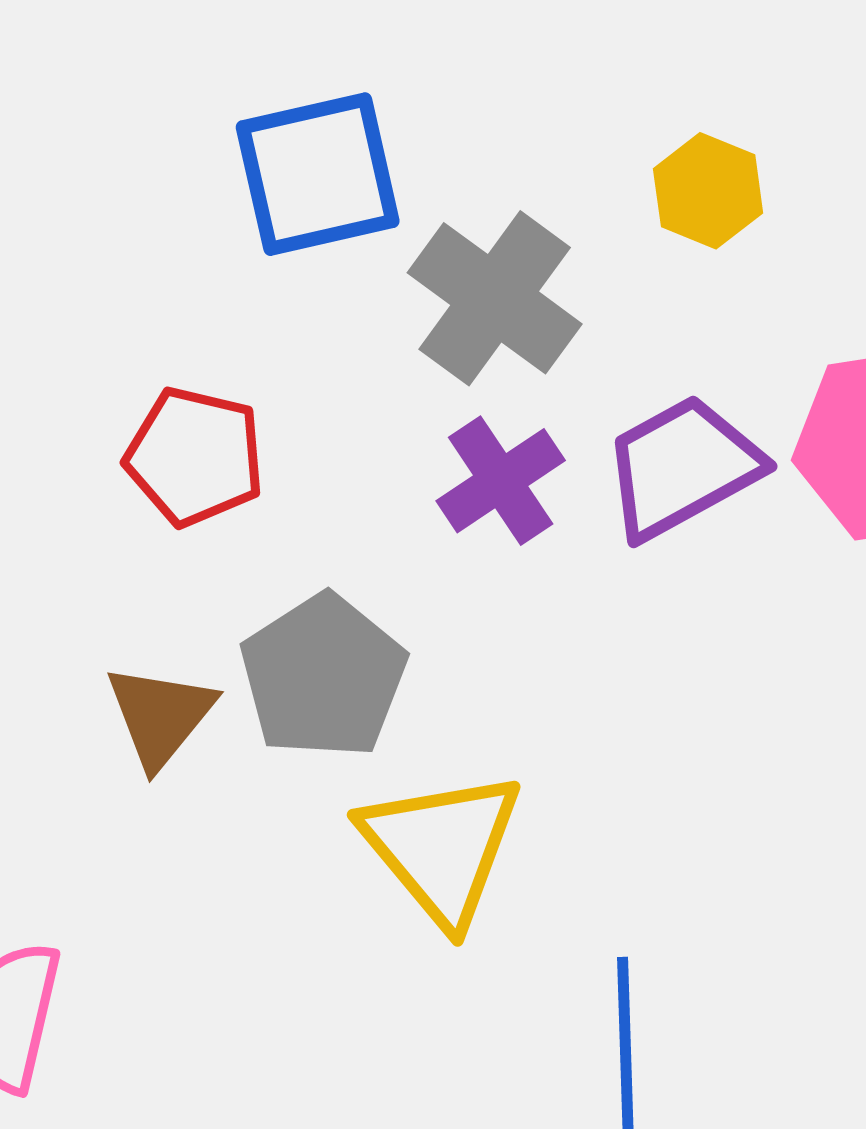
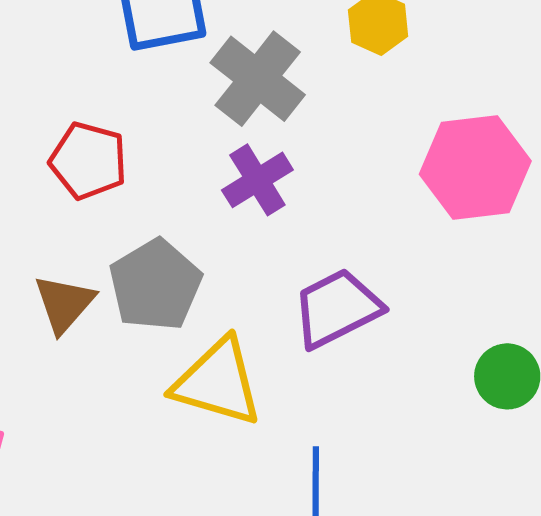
purple trapezoid: (682, 467) -> (337, 308), moved
yellow triangle: (442, 847) -> (218, 382), turned -36

